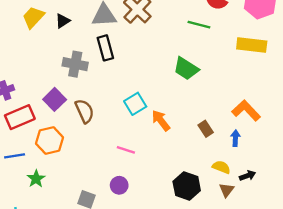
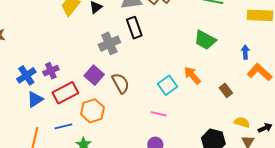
gray cross: (75, 64) -> (109, 43), turned -30
cyan square: (135, 104) -> (167, 85), moved
orange arrow: (161, 120) -> (192, 75), moved
blue arrow: (235, 138) -> (245, 52), moved

